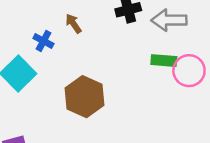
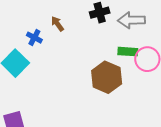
brown hexagon: (85, 97) -> (107, 77), moved

